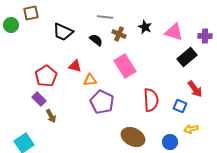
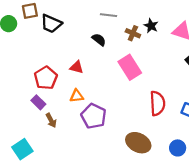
black trapezoid: (63, 32) -> (51, 24), moved
brown cross: (119, 34) -> (133, 33), moved
orange triangle: (90, 80) -> (77, 96), moved
purple pentagon: (102, 102) -> (94, 116), moved

